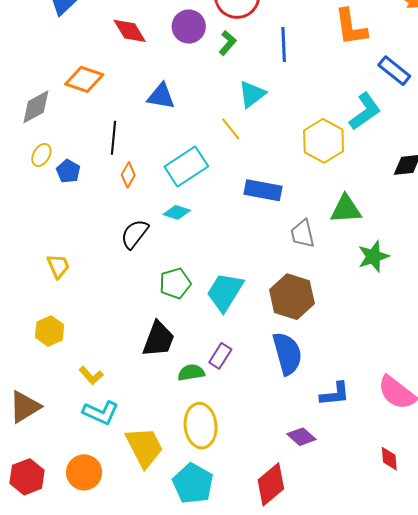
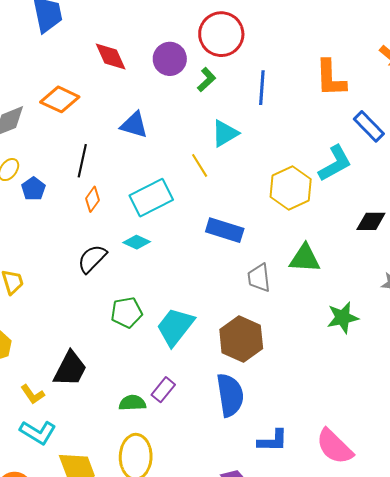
green star: (373, 256) -> (343, 318), moved
black trapezoid: (158, 339) -> (70, 369), moved

